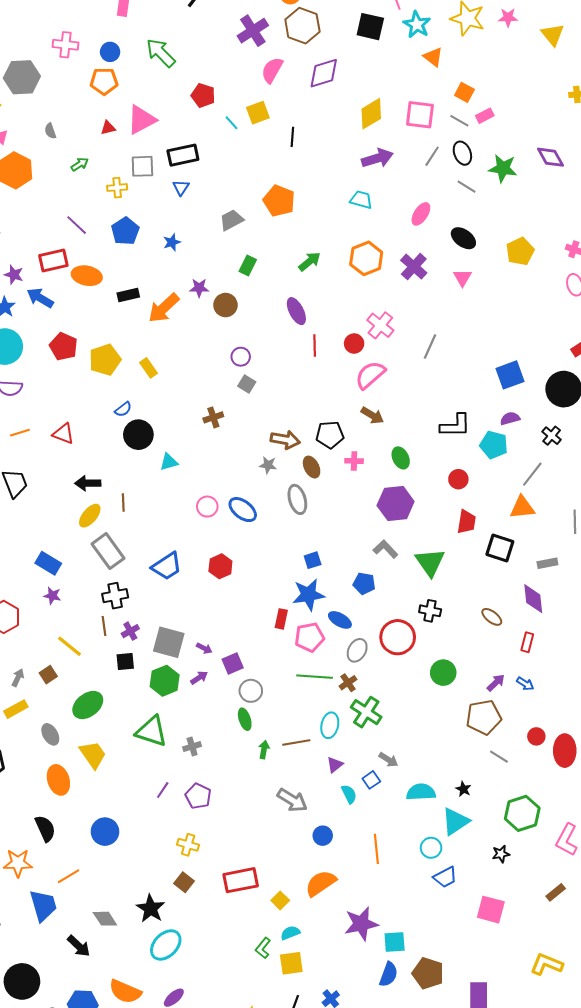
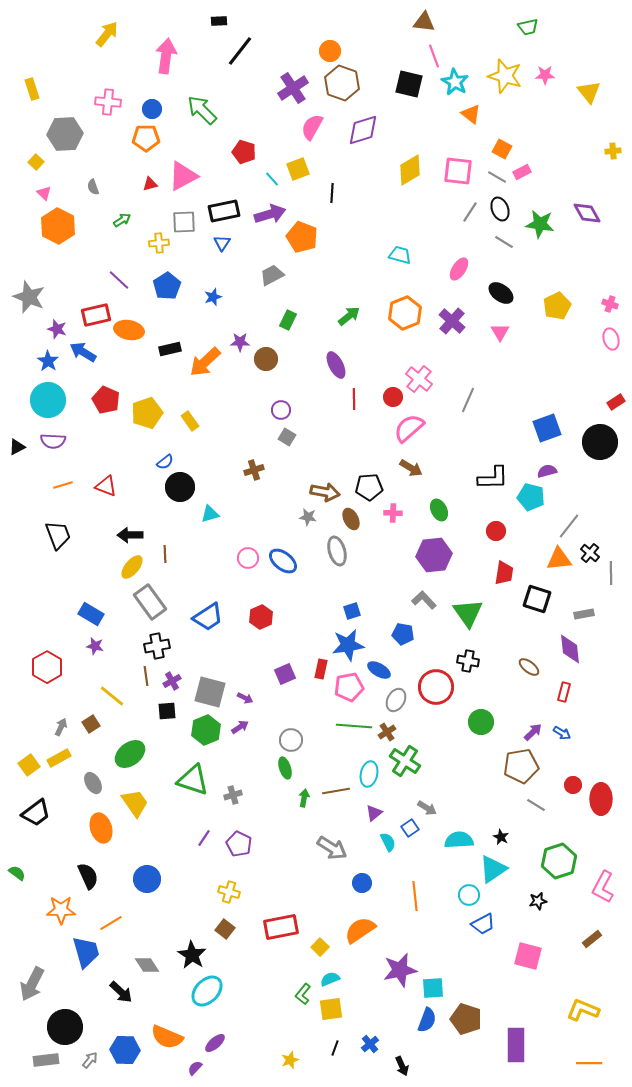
purple arrow: (377, 158) -> (270, 214), moved
orange pentagon: (279, 201) -> (302, 237), moved
black cross: (552, 436) -> (590, 553), moved
purple square: (233, 663) -> (285, 674), moved

